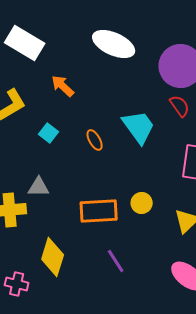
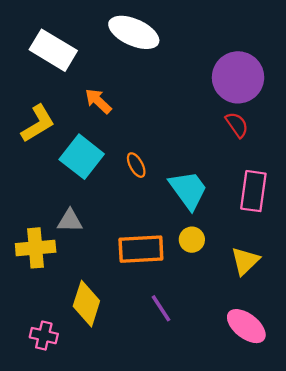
white ellipse: (114, 44) -> (134, 32), moved
cyan trapezoid: (139, 127) -> (188, 190), moved
cyan square: (49, 133) -> (82, 157), size x1.8

